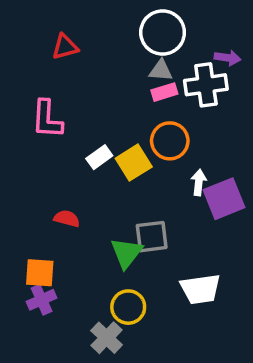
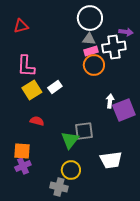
red triangle: (65, 47) -> (21, 26), moved
orange circle: (170, 141) -> (94, 65), moved
yellow square: (134, 163) -> (32, 90), moved
gray cross: (107, 338) -> (59, 187), turned -30

